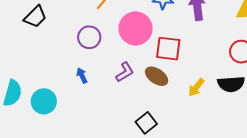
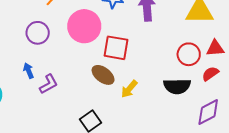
purple L-shape: (125, 72) -> (49, 84), moved
yellow arrow: (196, 87) -> (129, 89), moved

